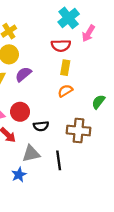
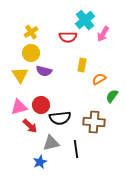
red semicircle: (61, 46) -> (68, 37), moved
purple semicircle: (23, 74) -> (44, 71), turned -126
orange semicircle: (65, 91) -> (99, 79), moved
black semicircle: (41, 126) -> (60, 118), size x1.5

